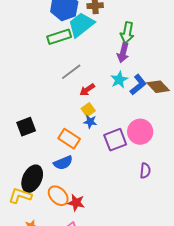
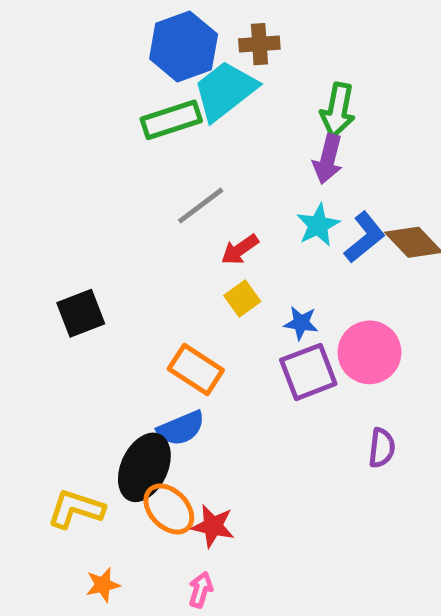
blue star: (90, 122) -> (301, 323), moved
black square: (26, 127) -> (81, 313), moved
black ellipse: (32, 179) -> (144, 467), moved

